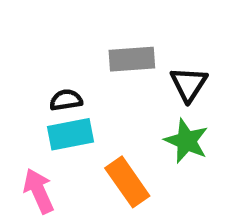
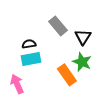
gray rectangle: (132, 59) -> (58, 26), turned 54
orange rectangle: (127, 182) -> (67, 75), moved

